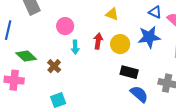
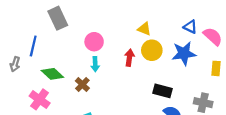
yellow circle: (120, 44) -> (152, 50), moved
cyan arrow: (75, 47) -> (95, 64), moved
pink cross: (14, 80) -> (40, 99), turned 30

